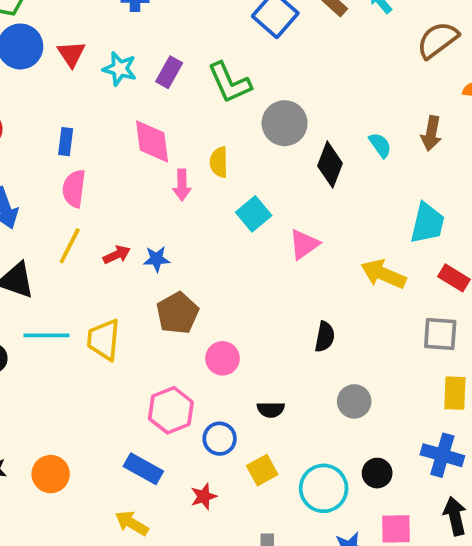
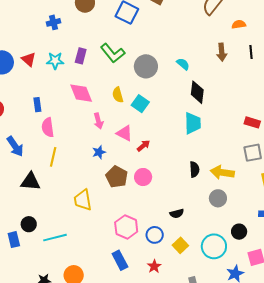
cyan semicircle: (380, 145) -> (183, 64), moved
black diamond: (330, 165) -> (197, 92), moved
pink arrow: (182, 185) -> (98, 121), moved
cyan square: (254, 214) -> (140, 104), moved
cyan trapezoid: (427, 223) -> (193, 123), moved
pink triangle: (304, 244) -> (124, 133), moved, turned -42
red arrow: (117, 255) -> (143, 146), moved
yellow arrow: (383, 274) -> (222, 172), moved
cyan line: (47, 335) -> (55, 238), moved
pink circle: (223, 358) -> (143, 177), moved
blue rectangle: (143, 469) -> (120, 260), turned 48

